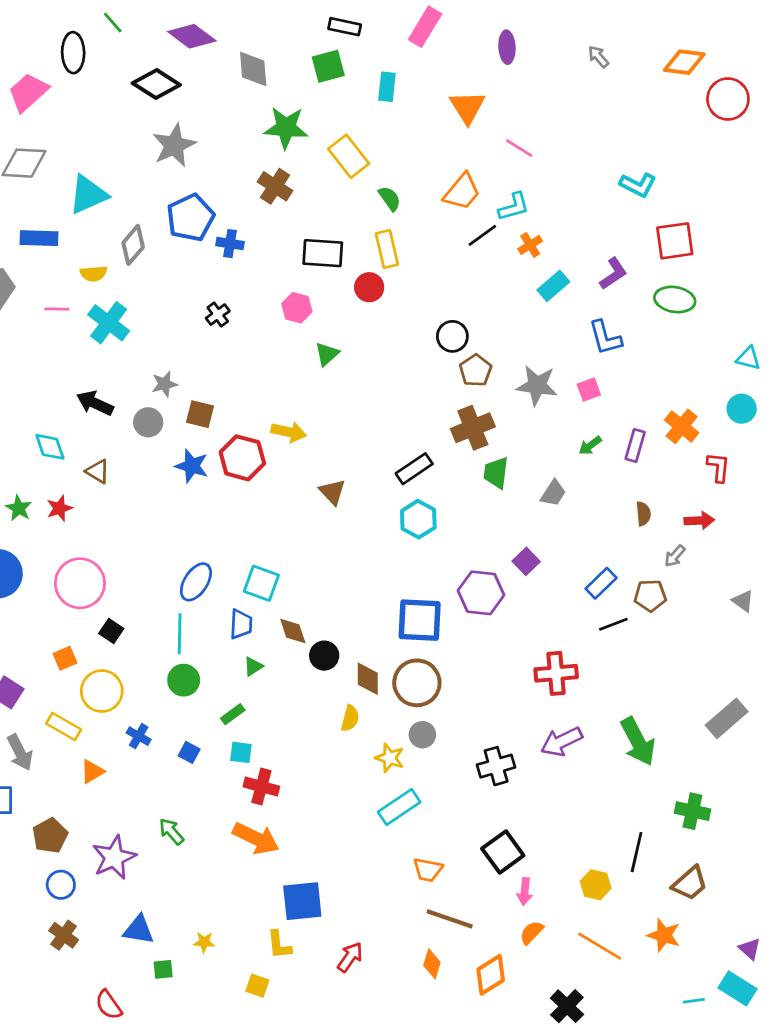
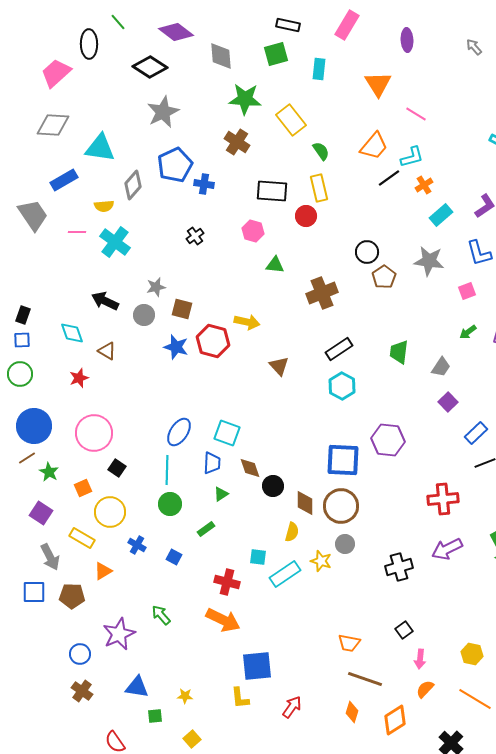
cyan triangle: (88, 194) -> (100, 148), turned 32
blue rectangle: (39, 238) -> (64, 180), turned -32
green triangle: (327, 354) -> (275, 265), turned 48
gray star: (537, 385) -> (429, 261), moved
brown cross: (473, 428) -> (322, 293), moved
green star: (19, 508) -> (49, 472), moved
purple square: (526, 561) -> (448, 402), moved
cyan square: (241, 752) -> (258, 557), moved
cyan rectangle: (399, 807) -> (285, 574), moved
brown pentagon: (50, 836) -> (72, 596), moved, turned 30
black square: (503, 852) -> (404, 630), size x0.6
yellow square: (257, 986) -> (192, 739), moved, turned 30

